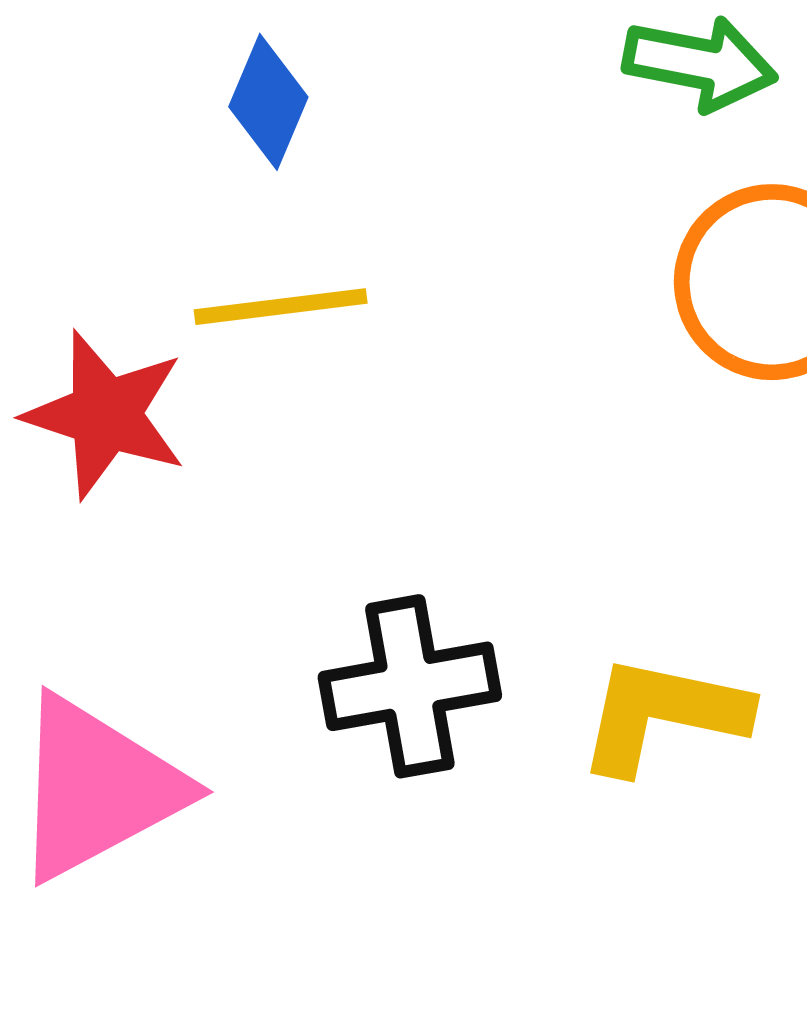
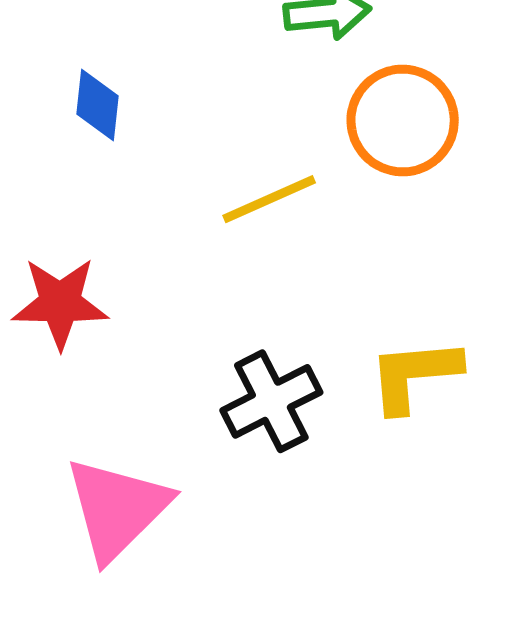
yellow line: (281, 307) -> (269, 199), moved

